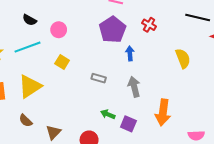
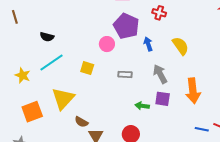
pink circle: (59, 30) -> (107, 44), moved
yellow semicircle: (183, 58) -> (180, 46), moved
brown semicircle: (26, 121) -> (81, 122), moved
purple square: (128, 124) -> (163, 99), moved

